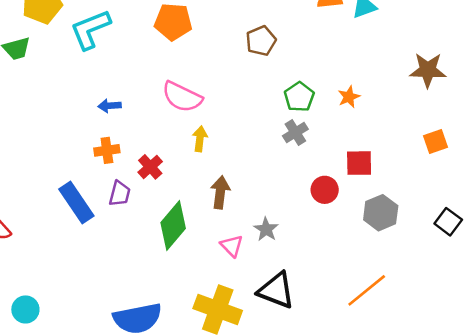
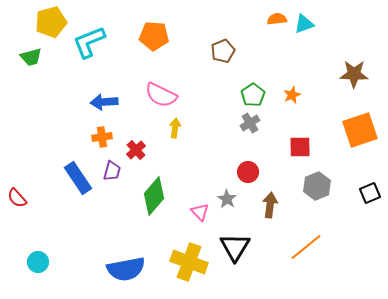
blue arrow: (109, 106) -> (104, 102), size x1.5
orange square: (435, 141) -> (360, 130), size x1.8
red circle: (325, 190) -> (248, 172), moved
brown arrow: (220, 192) -> (270, 205), moved
black square: (448, 222) -> (370, 193), turned 30
black triangle: (276, 290) -> (235, 247), turned 40

